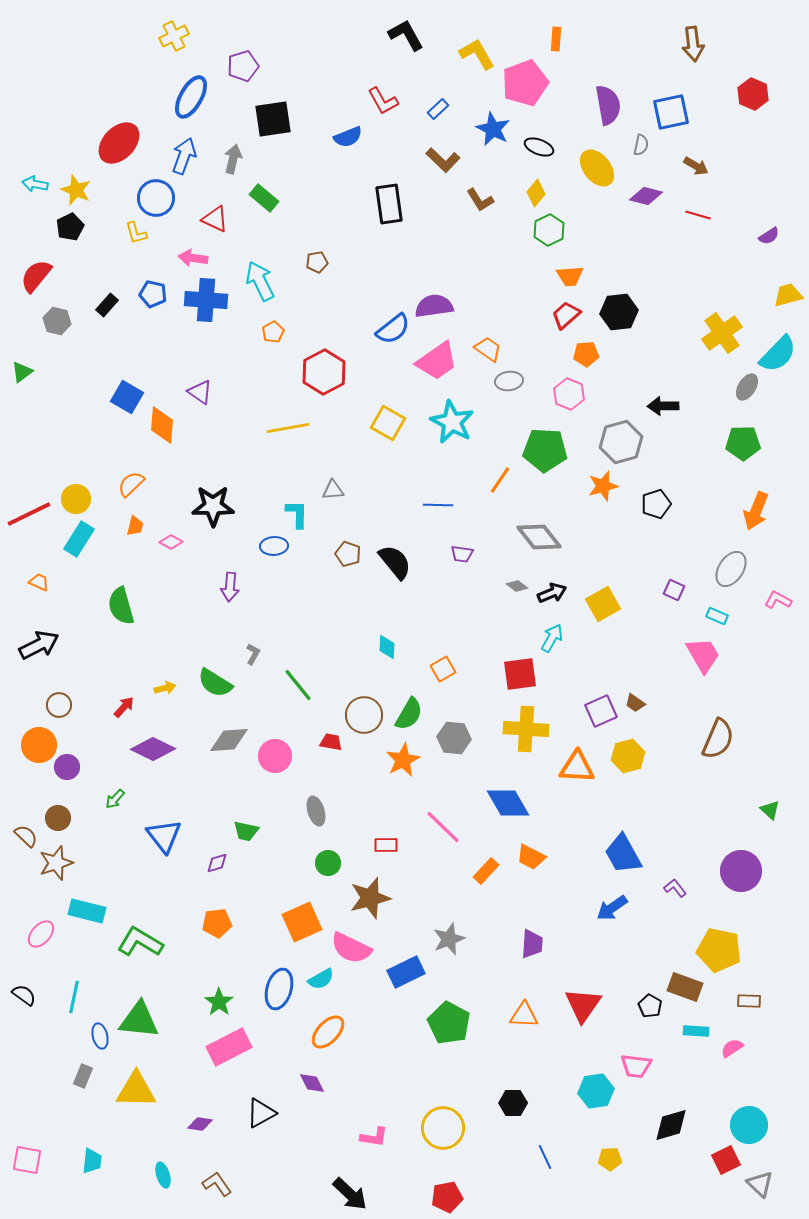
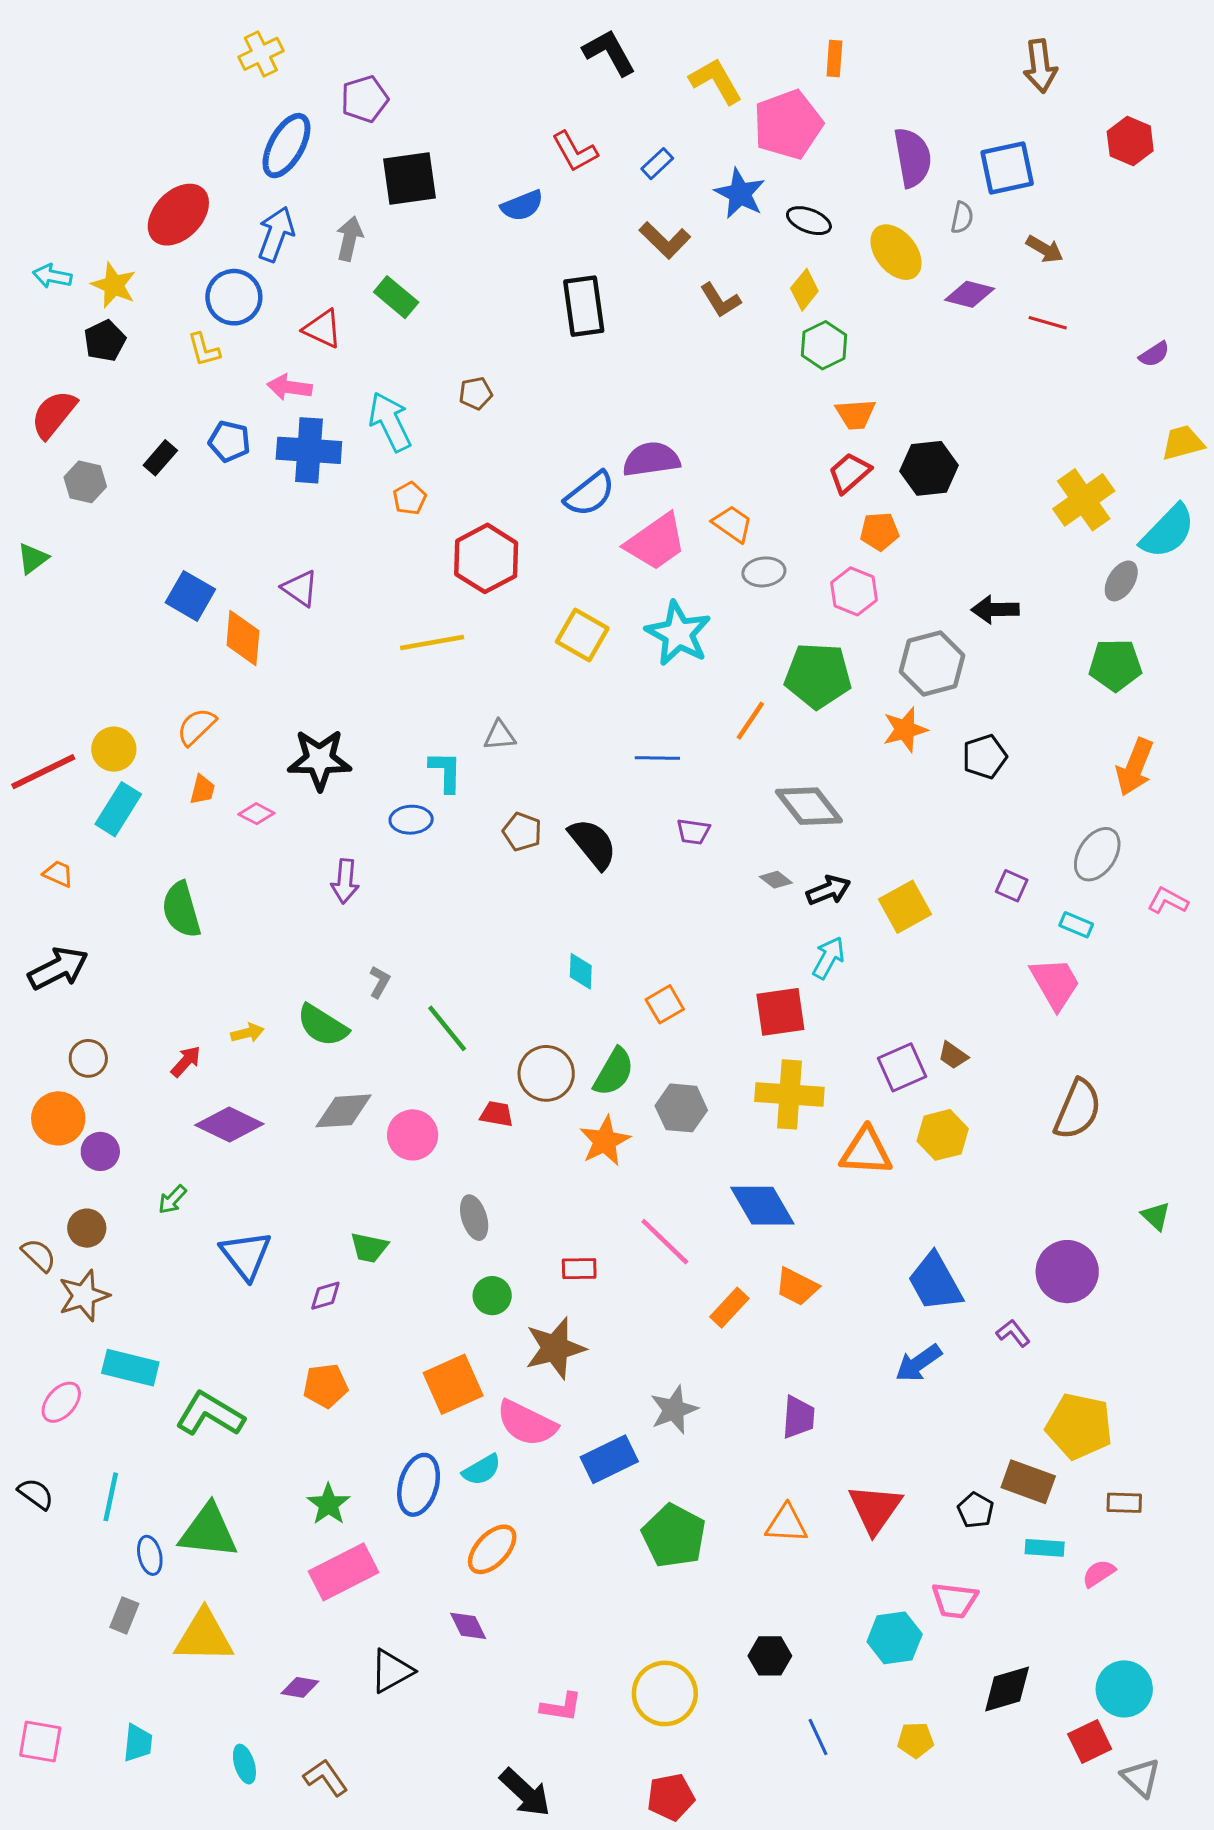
purple circle: (741, 871) -> (1067, 1272), moved

